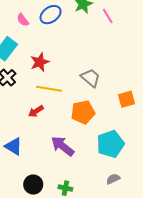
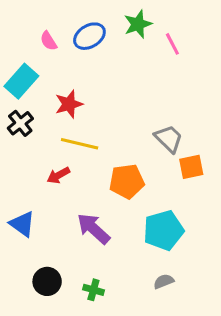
gray trapezoid: (90, 78) -> (169, 139), moved

